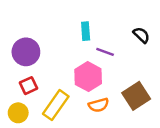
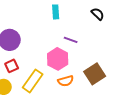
cyan rectangle: (86, 31) -> (56, 12), moved
black semicircle: (141, 35) -> (98, 14), moved

